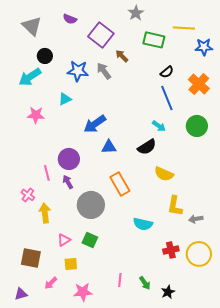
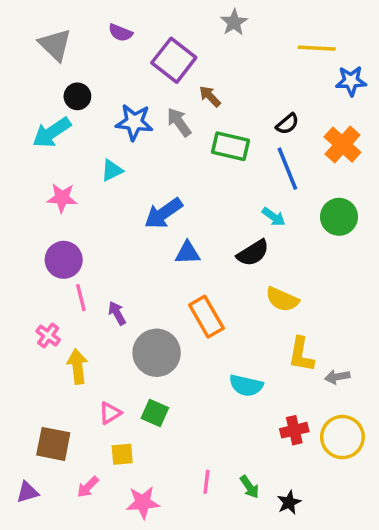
green rectangle: (154, 40) -> (231, 146), moved
purple circle: (69, 159) -> (64, 260), moved
purple triangle: (21, 294) -> (28, 492), moved

